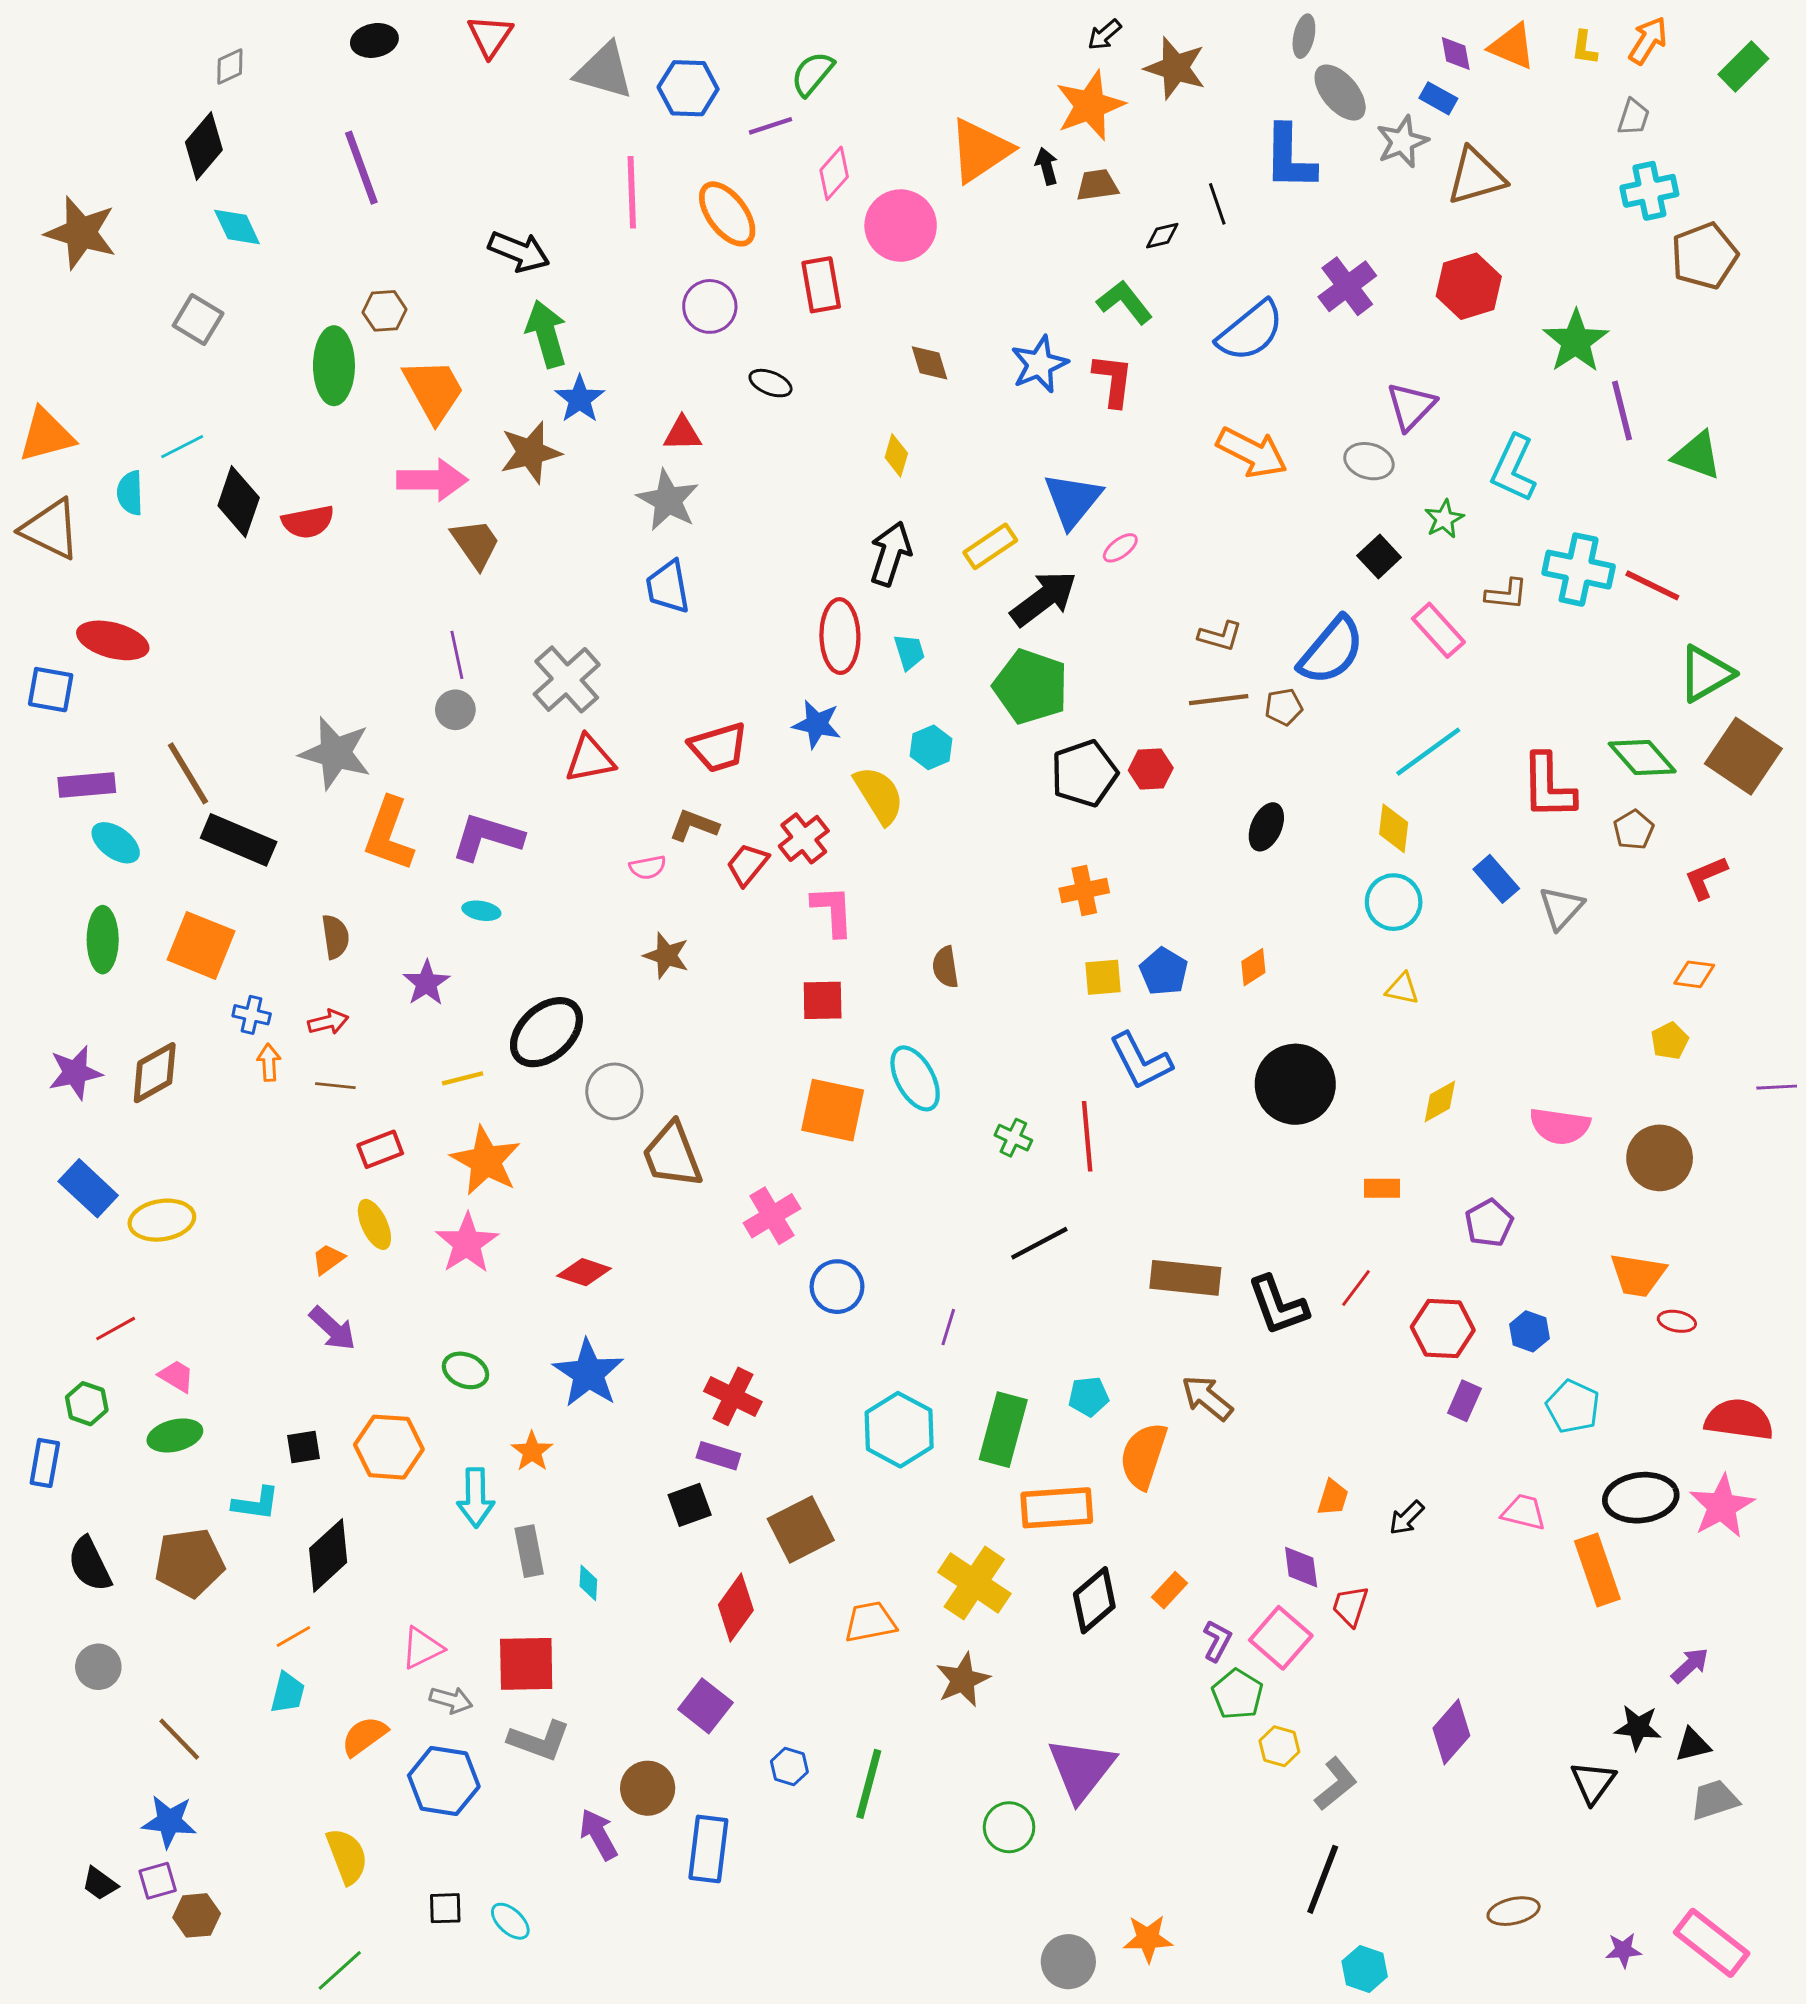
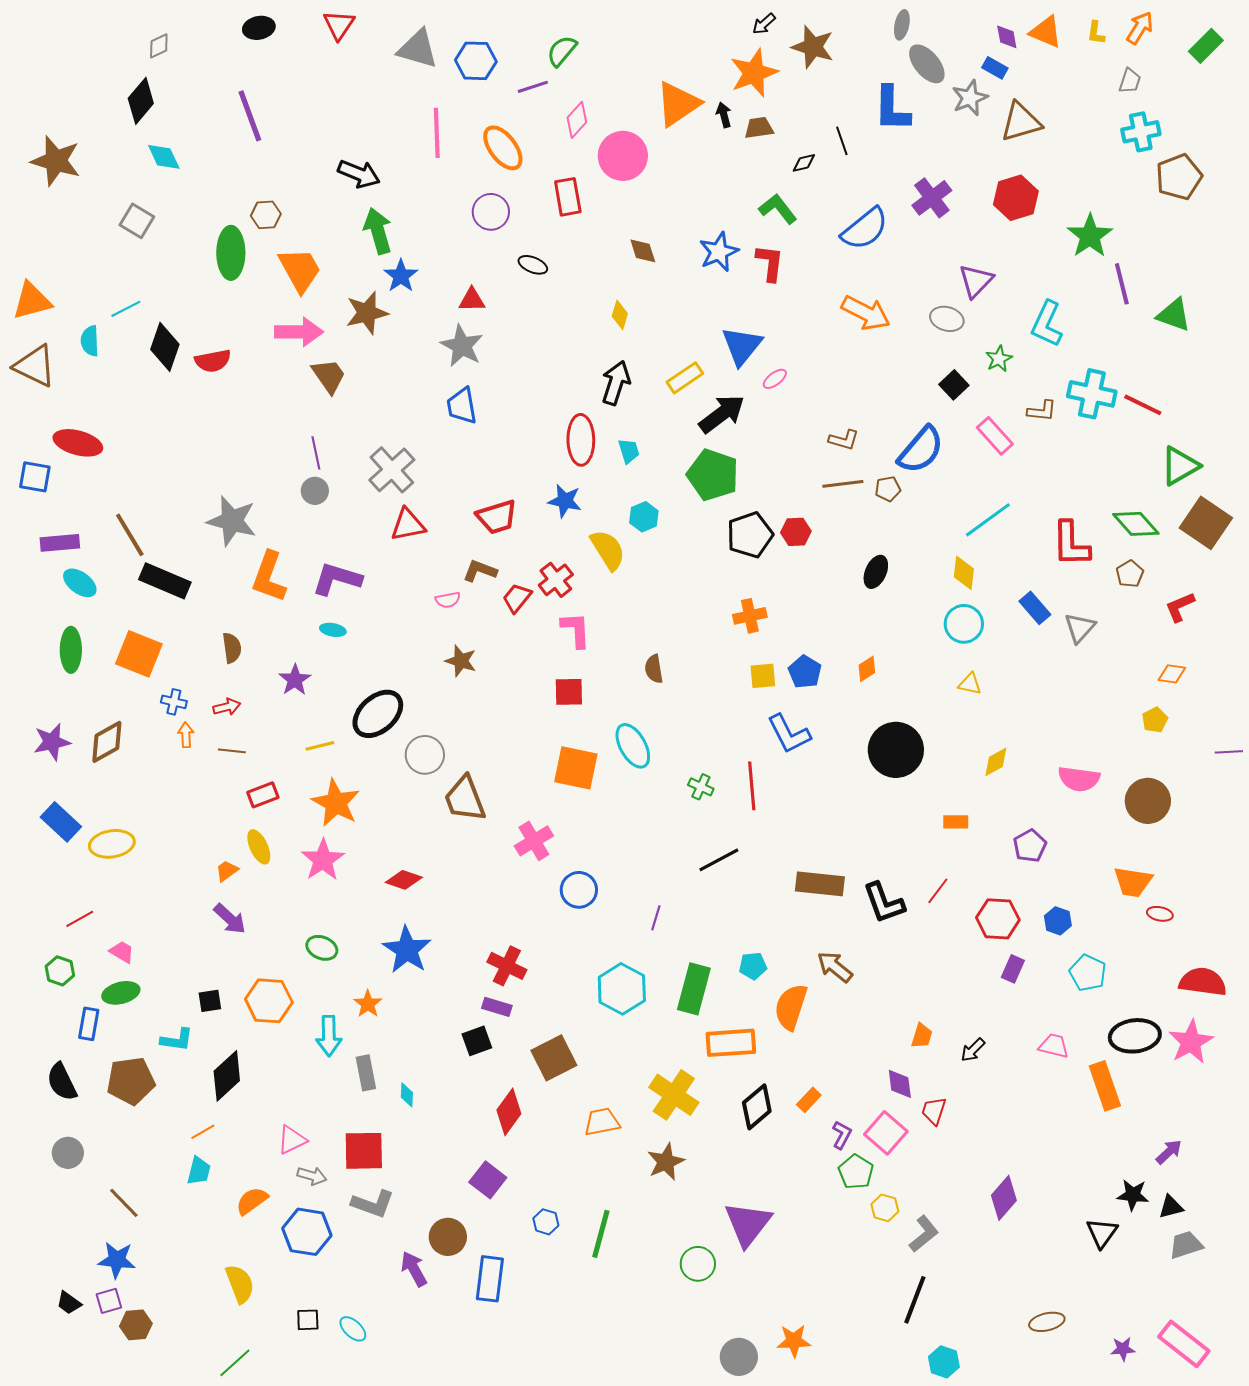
blue rectangle: (45, 1463) -> (89, 1024), moved

